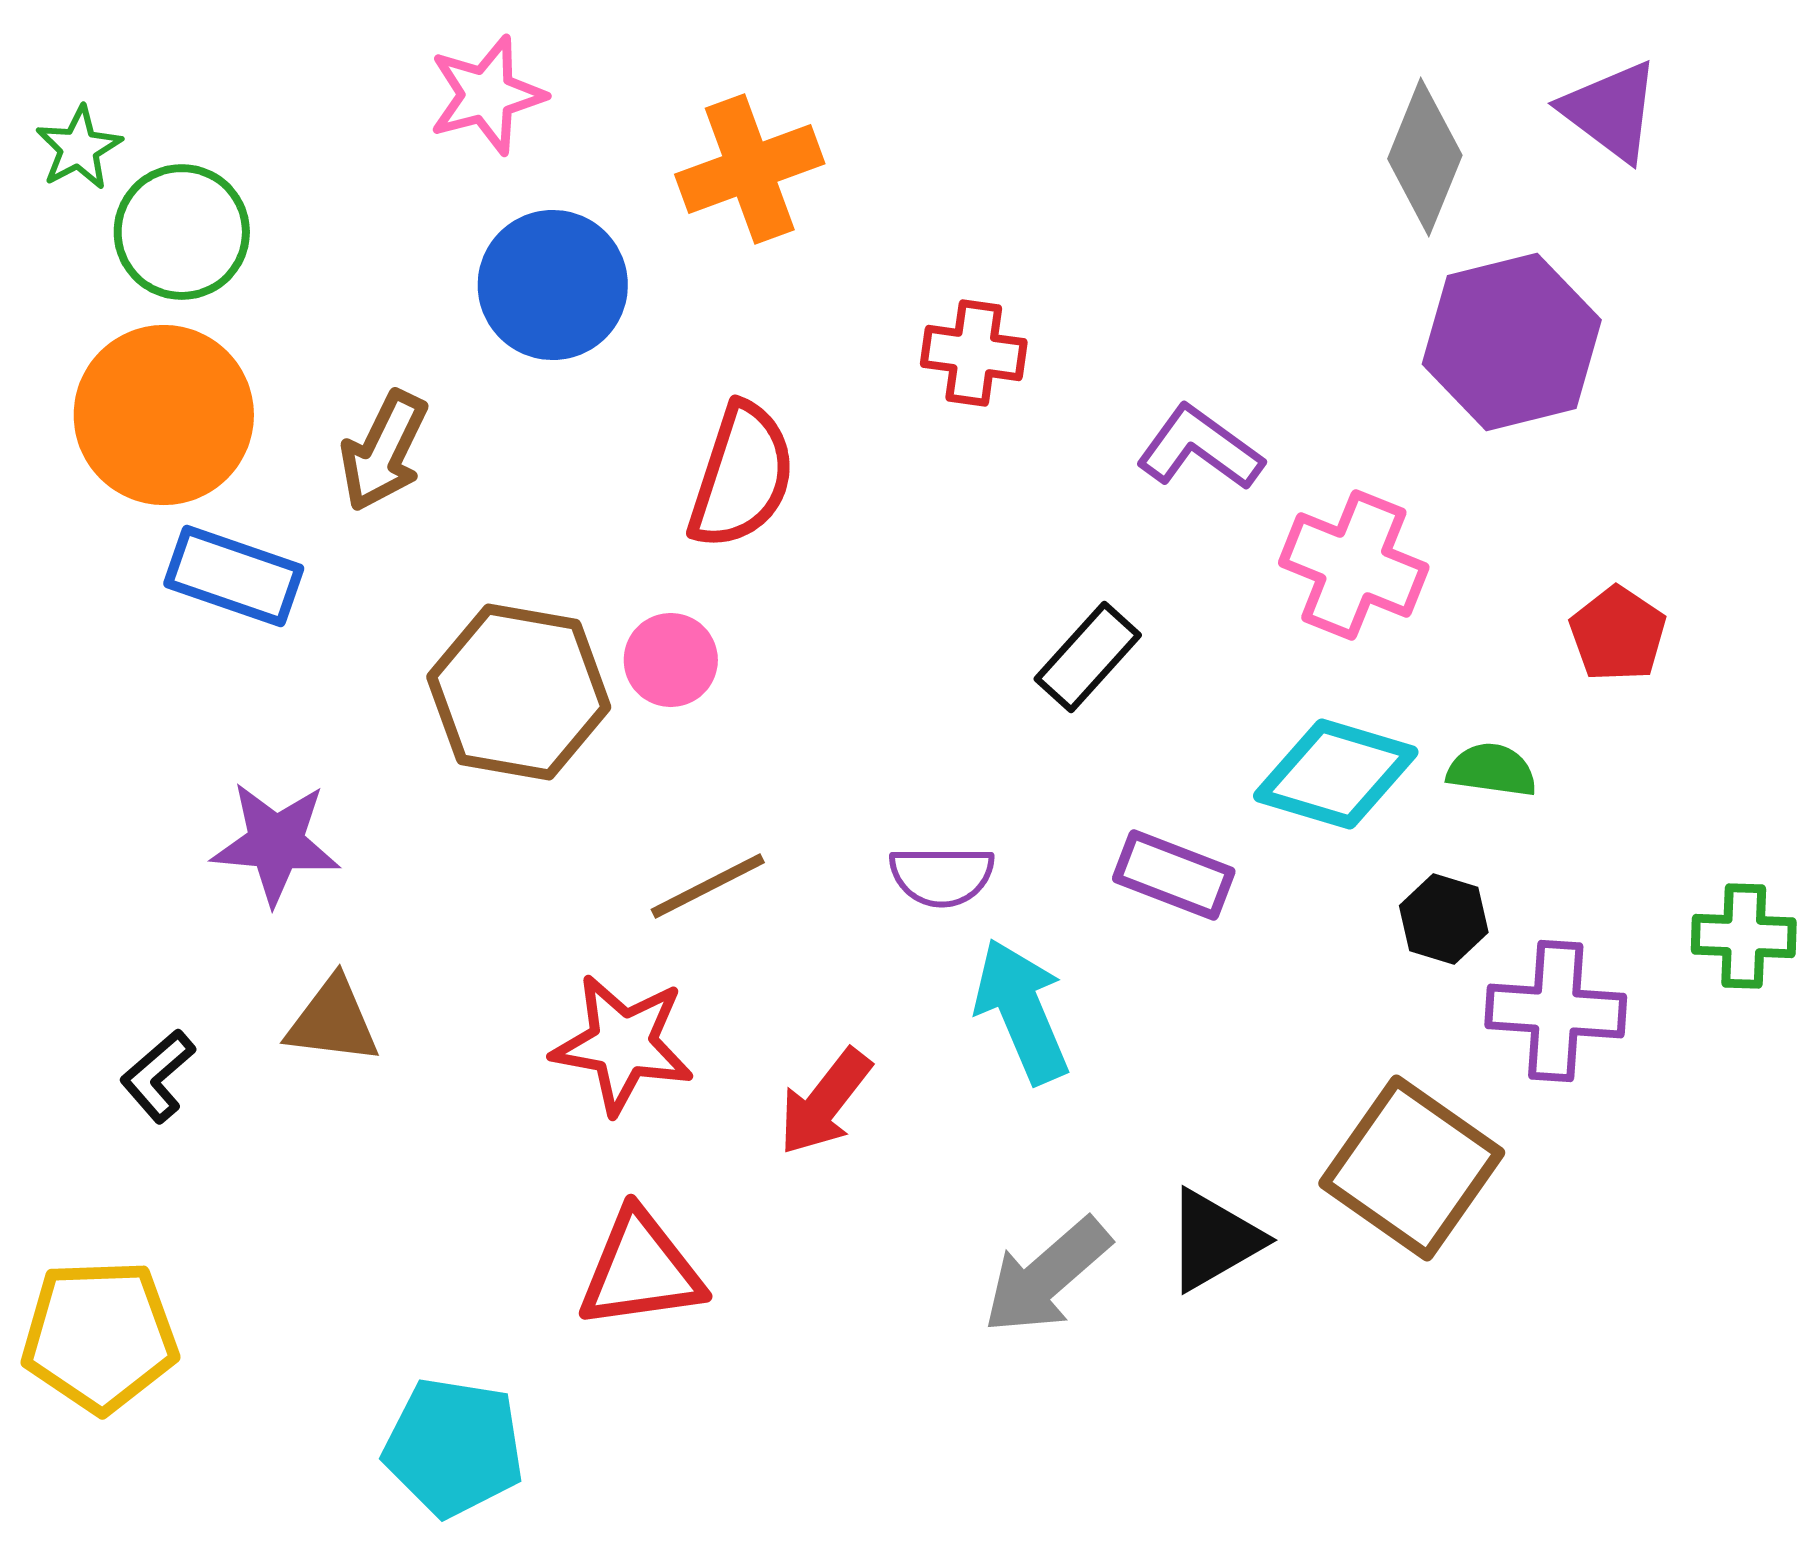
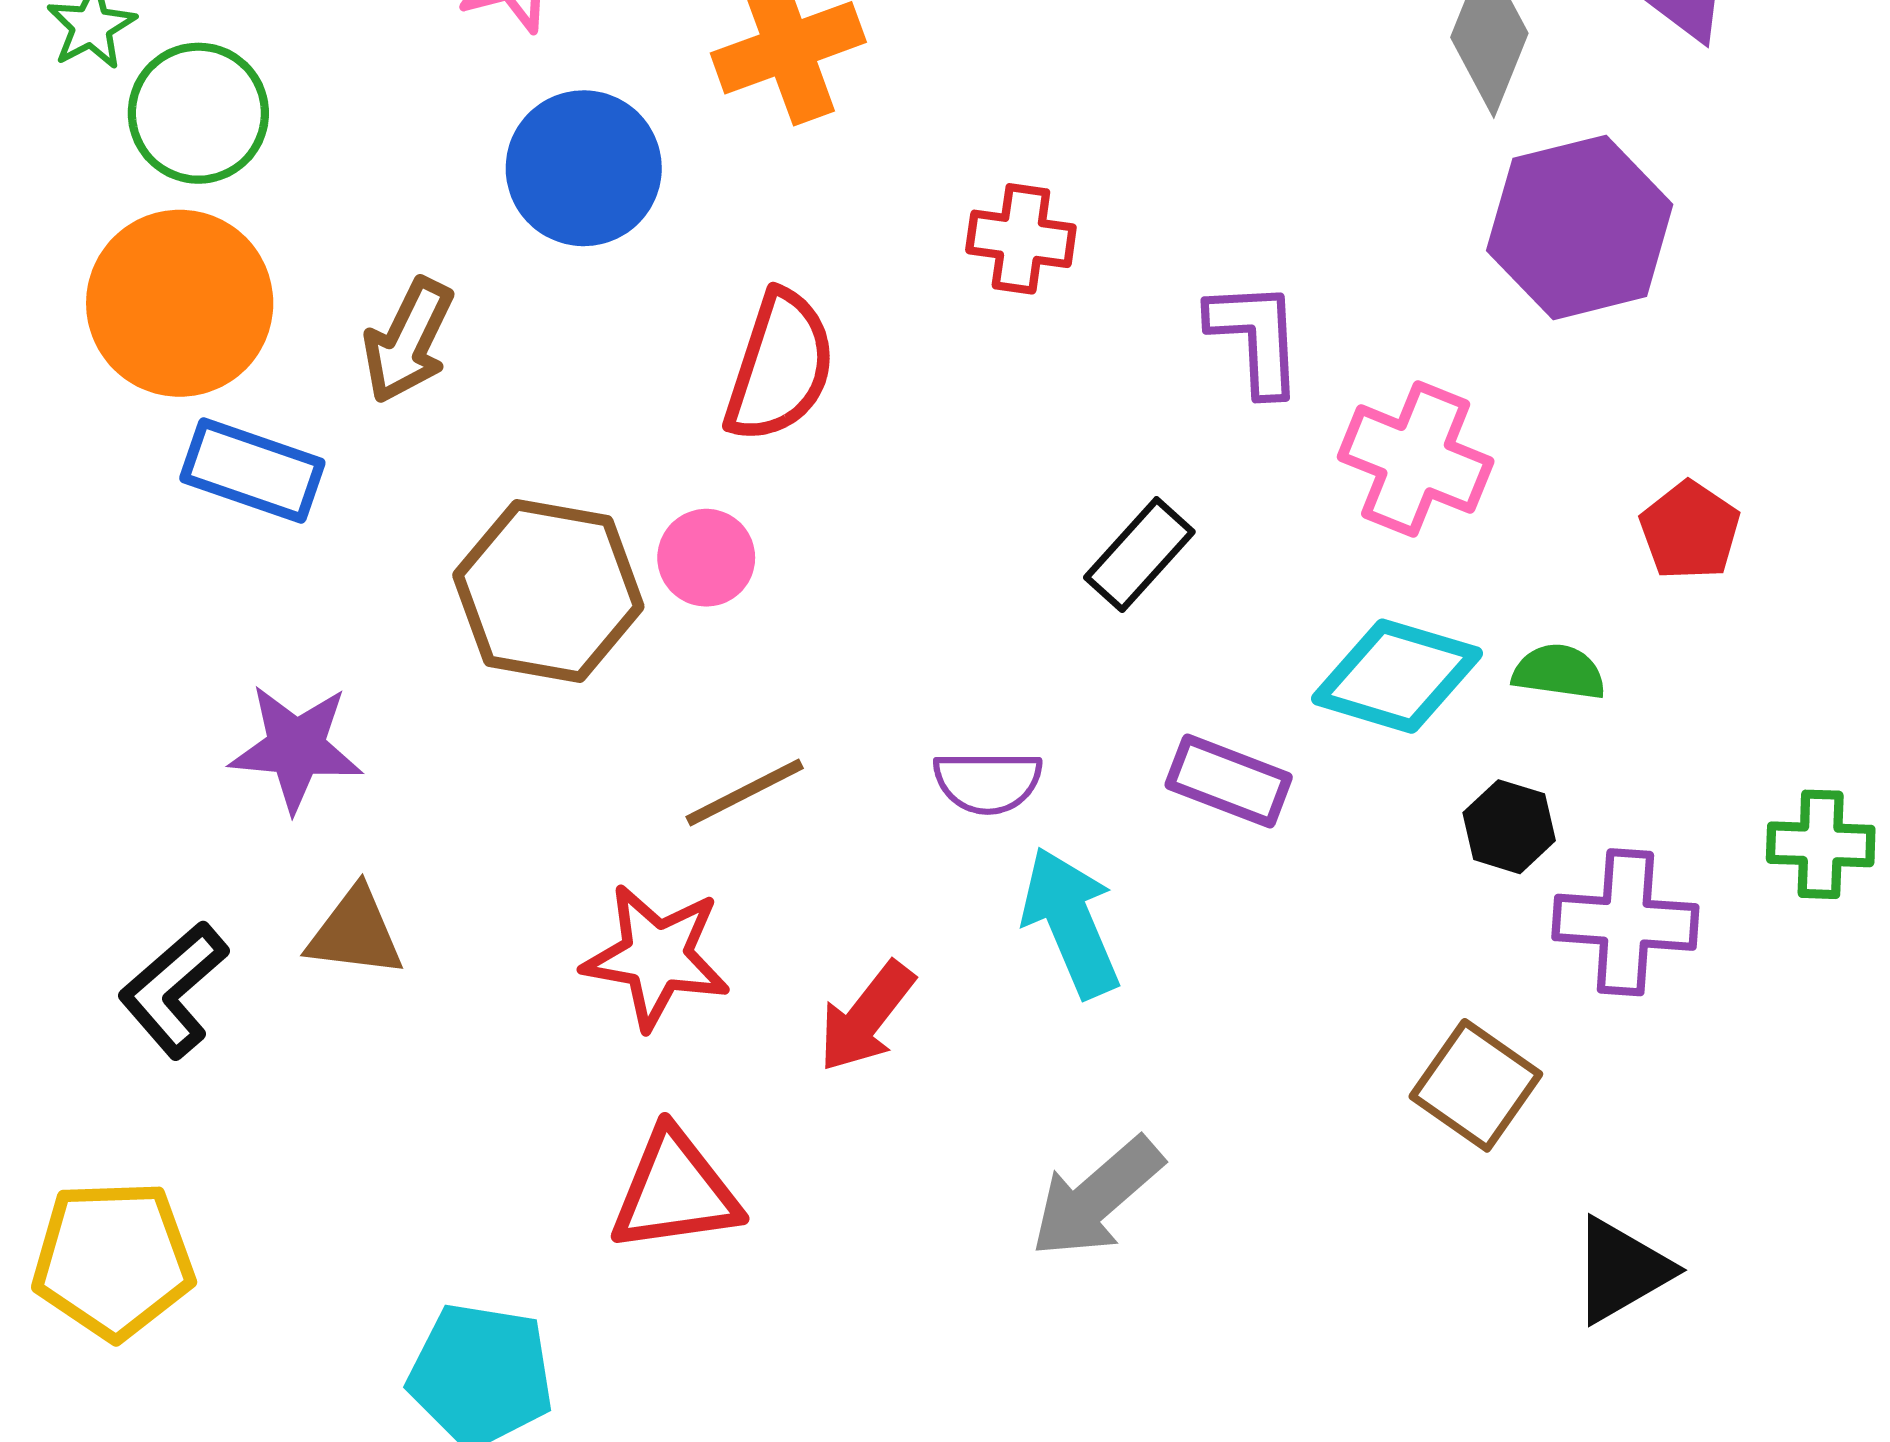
purple L-shape: (1200, 448) -> (1256, 338), turned 51
black L-shape: (158, 1076) -> (173, 990), size x1.4
brown square: (1412, 1168) -> (1476, 1085), size x0.7
black triangle: (1214, 1240) -> (1621, 1270), moved

